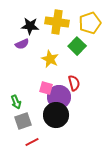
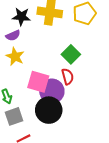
green square: (77, 46) -> (71, 54), moved
yellow star: (50, 59) -> (15, 57), moved
pink square: (46, 88) -> (38, 82), size x1.5

